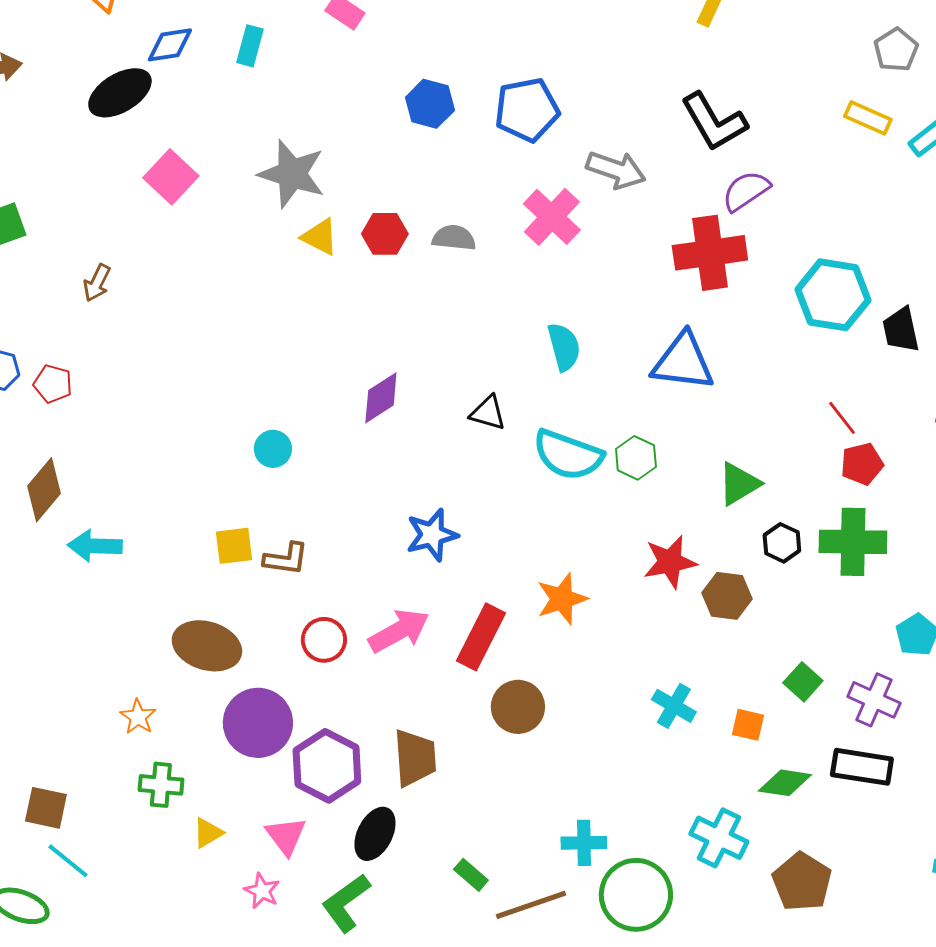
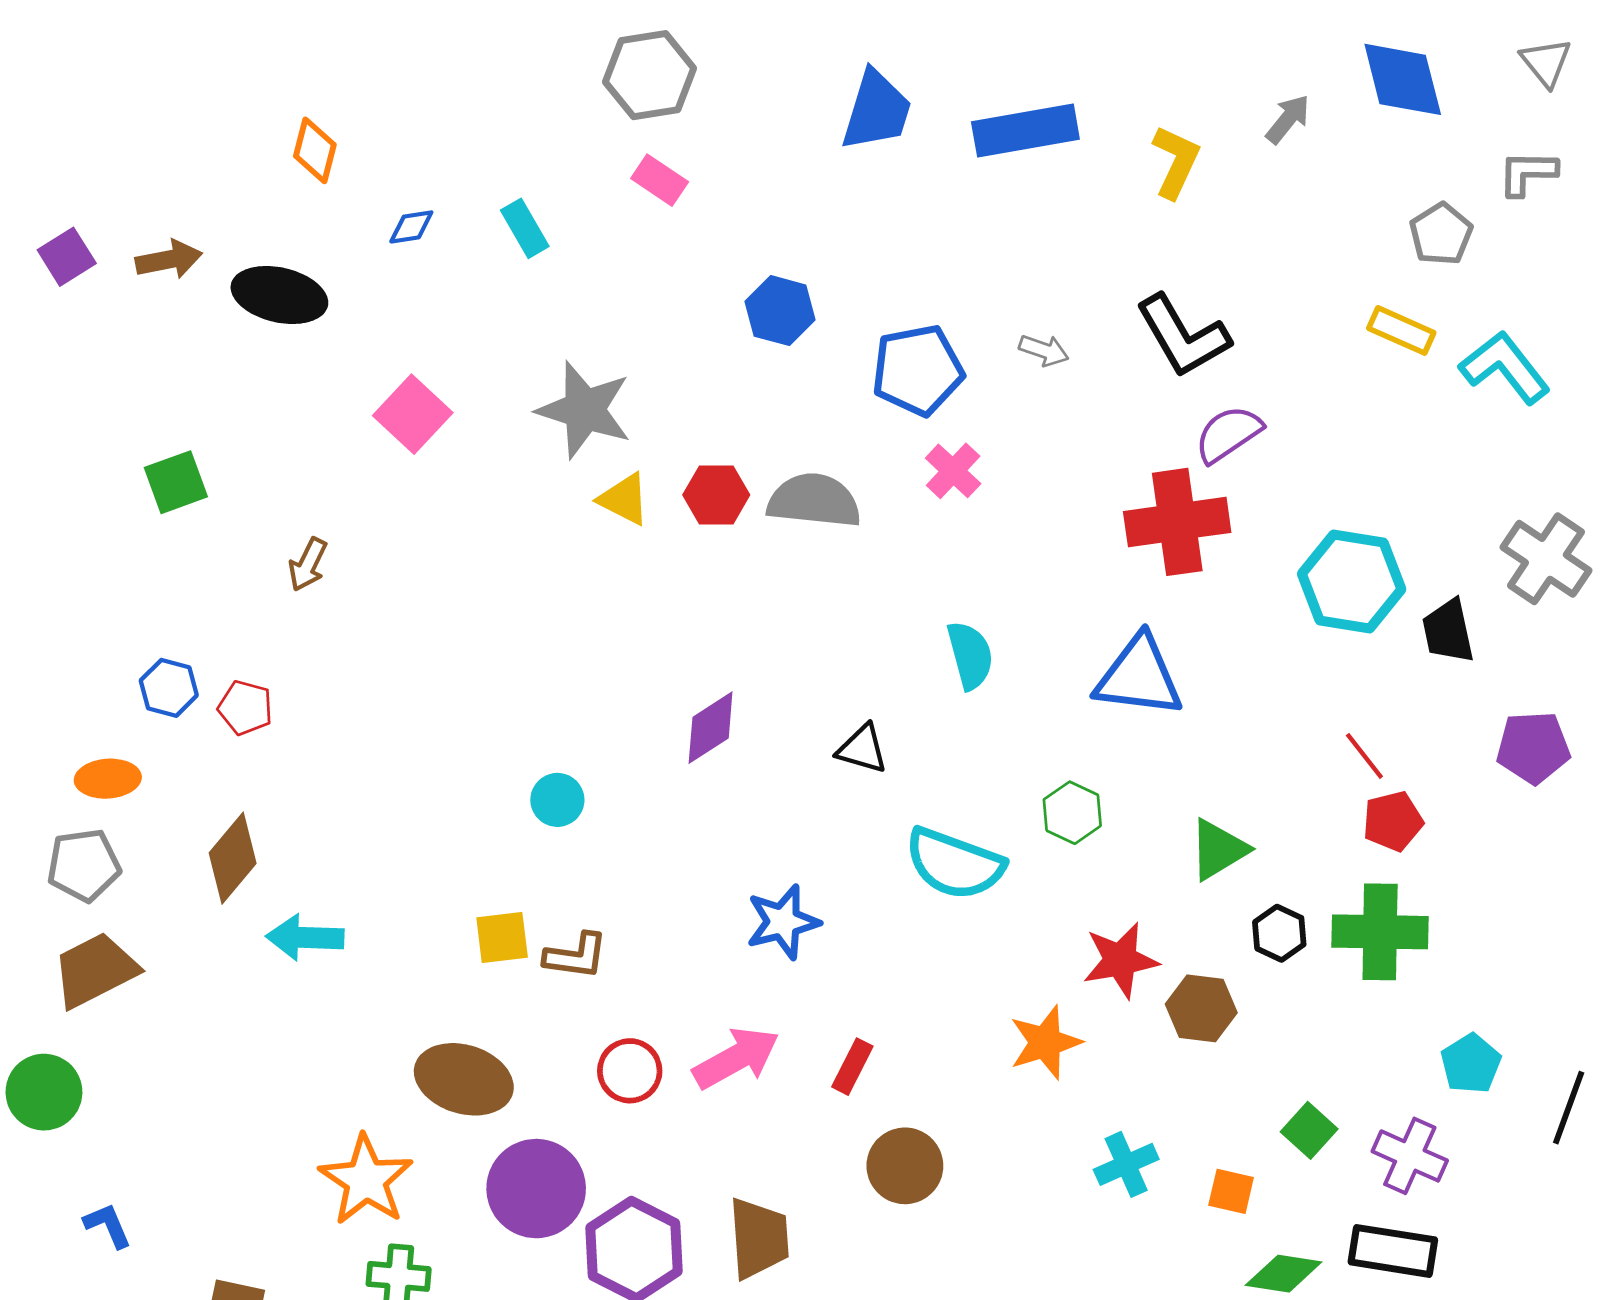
blue diamond: (170, 45) -> (411, 227), size x0.7
cyan rectangle: (250, 46) -> (525, 228), turned -45
black ellipse: (120, 93) -> (279, 295), moved, turned 44
blue pentagon: (527, 110) -> (918, 370), moved
gray arrow: (616, 170) -> (1044, 350), moved, size x0.6
pink cross: (552, 217) -> (953, 471), size x0.7
gray semicircle: (454, 238) -> (814, 501), size x1.5
cyan semicircle: (568, 455) -> (955, 864), moved
orange star: (562, 599) -> (1045, 1042), moved
red rectangle: (481, 637) -> (852, 1067), size x0.6
cyan cross: (674, 706) -> (1126, 1164), turned 36
orange star: (138, 717) -> (366, 1180), size x1.8

